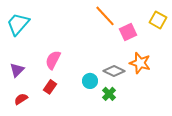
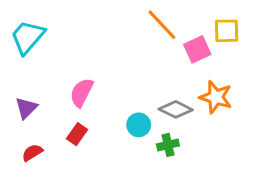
yellow square: (158, 20) -> (227, 31), moved, turned -30
green cross: (109, 94) -> (168, 145), turned 32

